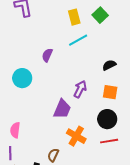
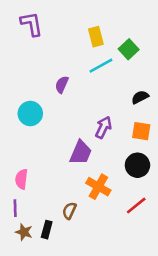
green square: (100, 15) -> (129, 49), moved
red line: (109, 141) -> (136, 206), moved, turned -30

